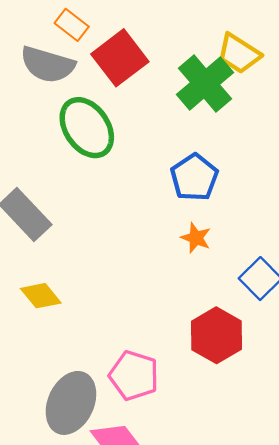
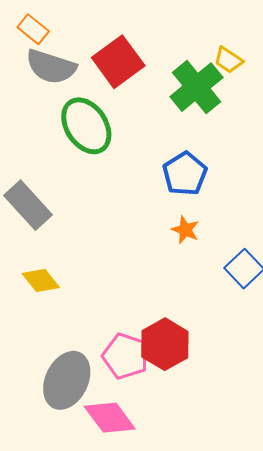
orange rectangle: (72, 25) -> (33, 29), moved
yellow trapezoid: (239, 54) -> (228, 60), size x0.7
red hexagon: (216, 335) -> (165, 344), moved

